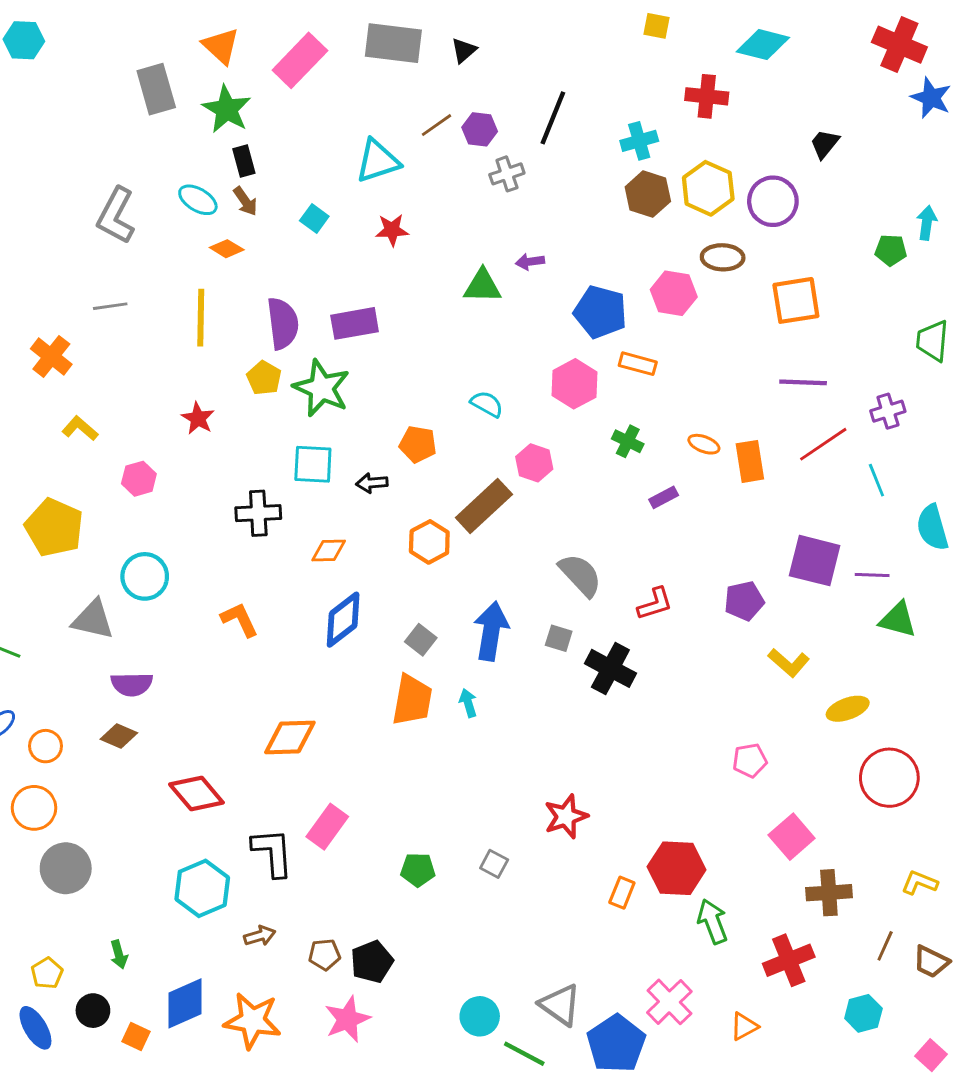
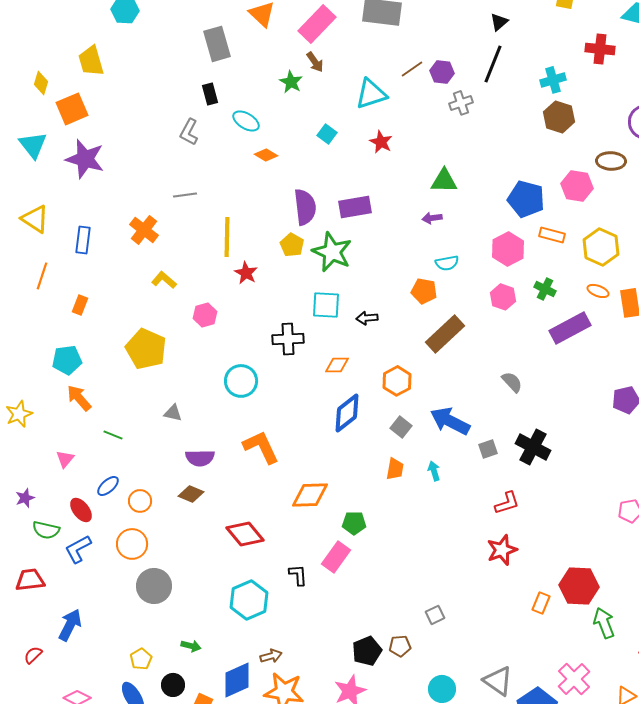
black triangle: (464, 50) -> (499, 22), moved
green star: (227, 109) -> (291, 82), moved, size x0.7
black rectangle: (244, 161) -> (210, 94), moved
yellow hexagon: (708, 188) -> (601, 247), moved
brown arrow: (245, 201) -> (315, 62), moved
gray L-shape: (116, 216) -> (189, 132), size x0.7
red star: (392, 230) -> (381, 142), turned 30
purple arrow: (530, 262) -> (432, 218), moved
yellow line: (201, 318) -> (227, 237), moved
cyan semicircle: (487, 404) -> (447, 263), turned 140
orange pentagon: (418, 444) -> (424, 291), moved
pink hexagon: (534, 463) -> (503, 297), moved
purple rectangle: (664, 497) -> (570, 328), size x2.0
orange hexagon: (429, 542) -> (397, 381), moved
gray semicircle: (580, 575) -> (512, 382), size x0.7
cyan circle: (145, 576) -> (241, 381), moved
red L-shape: (655, 604) -> (507, 503), moved
gray triangle: (93, 620) -> (173, 413), size x0.6
orange L-shape: (240, 620) -> (261, 447), moved, size x1.4
blue arrow: (491, 631) -> (450, 421), turned -72
gray square: (559, 638) -> (488, 449), moved, turned -36
orange trapezoid: (412, 700) -> (395, 469), size x0.6
black L-shape: (273, 852) -> (298, 575), size x0.6
gray square: (494, 864) -> (435, 615), moved, turned 36
green pentagon: (418, 870) -> (354, 523), moved
brown arrow: (260, 936) -> (271, 656), moved
green arrow: (119, 954) -> (191, 646), turned -60
brown pentagon: (324, 954) -> (400, 646), moved

